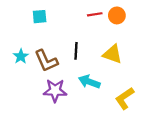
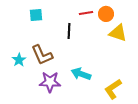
black line: (76, 51) -> (69, 31), moved
yellow triangle: (112, 54) -> (118, 33), moved
cyan star: (21, 56) -> (19, 60), moved

